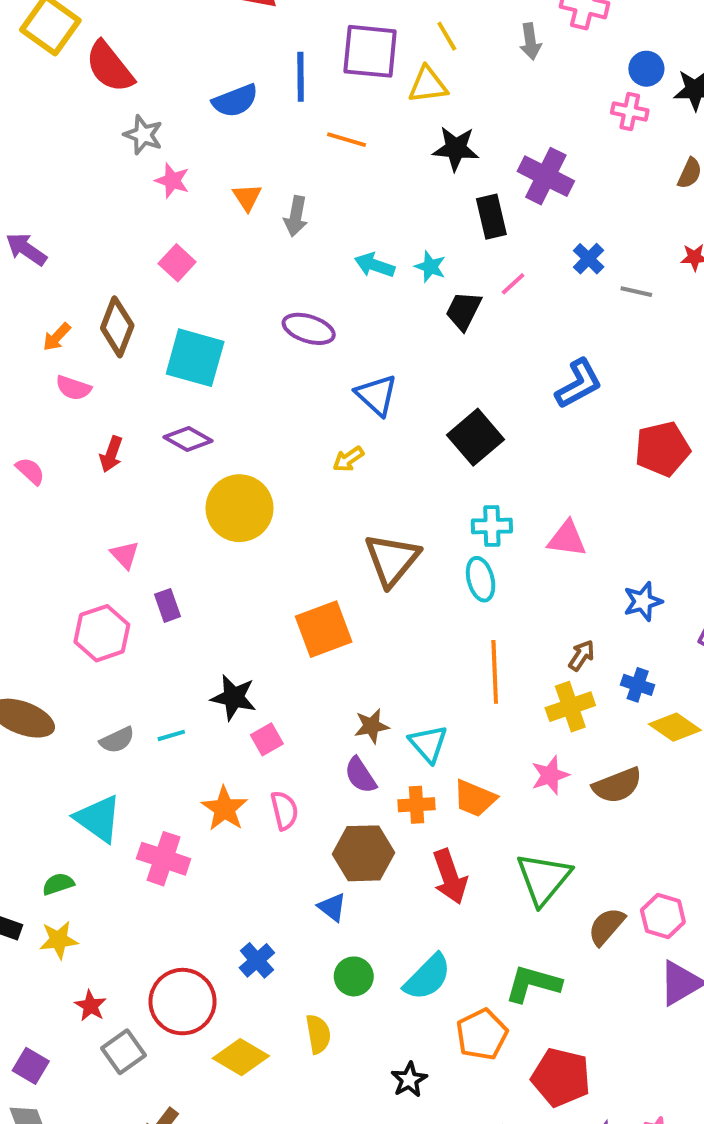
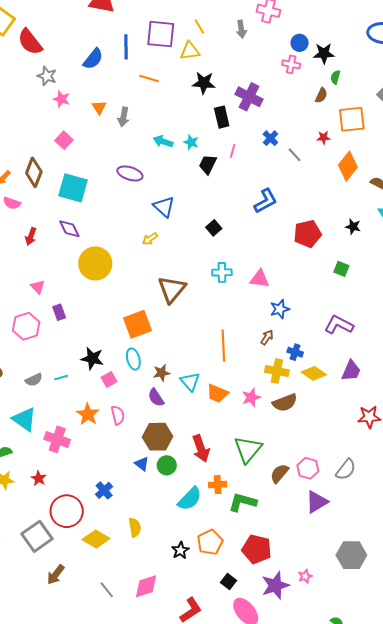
blue semicircle: (235, 101) -> (93, 59), turned -30
pink line: (513, 284) -> (233, 151), turned -32
gray line: (636, 292) -> (294, 155), turned 35
black square: (476, 437) -> (214, 228), size x0.6
purple diamond: (188, 439) -> (69, 229), turned 35
cyan ellipse: (481, 579) -> (133, 359), moved
blue star: (643, 601) -> (280, 309), moved
yellow cross: (570, 707) -> (277, 371), moved, turned 30
orange trapezoid: (475, 798) -> (217, 393), moved
orange cross: (416, 805) -> (218, 485), moved
green circle: (354, 976) -> (167, 465), moved
red star: (90, 1006) -> (39, 478), moved
orange pentagon: (482, 1034) -> (210, 542), moved
gray square: (123, 1052) -> (37, 536), size x1.4

